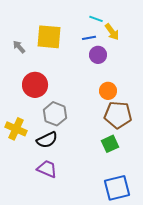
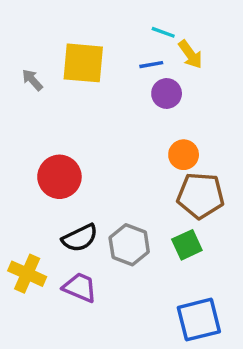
red circle: (35, 85) -> (59, 177), moved
gray hexagon: (55, 114) -> (129, 245), moved
yellow cross: (16, 129) -> (27, 274), moved

